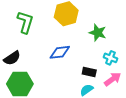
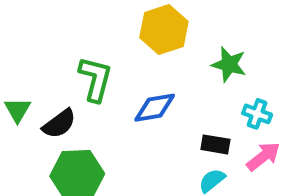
green L-shape: (25, 22) -> (95, 79), moved

